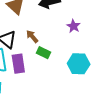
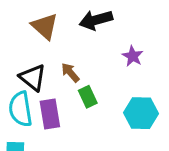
green rectangle: (44, 53) -> (88, 97), turned 40

